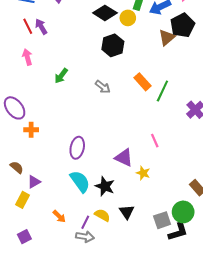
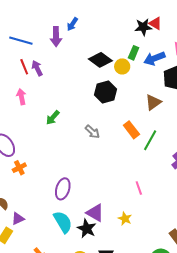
brown triangle: (167, 37) -> (153, 102), moved
orange cross: (31, 130) -> (19, 168), turned -32
purple triangle: (124, 158) -> (95, 213), moved

